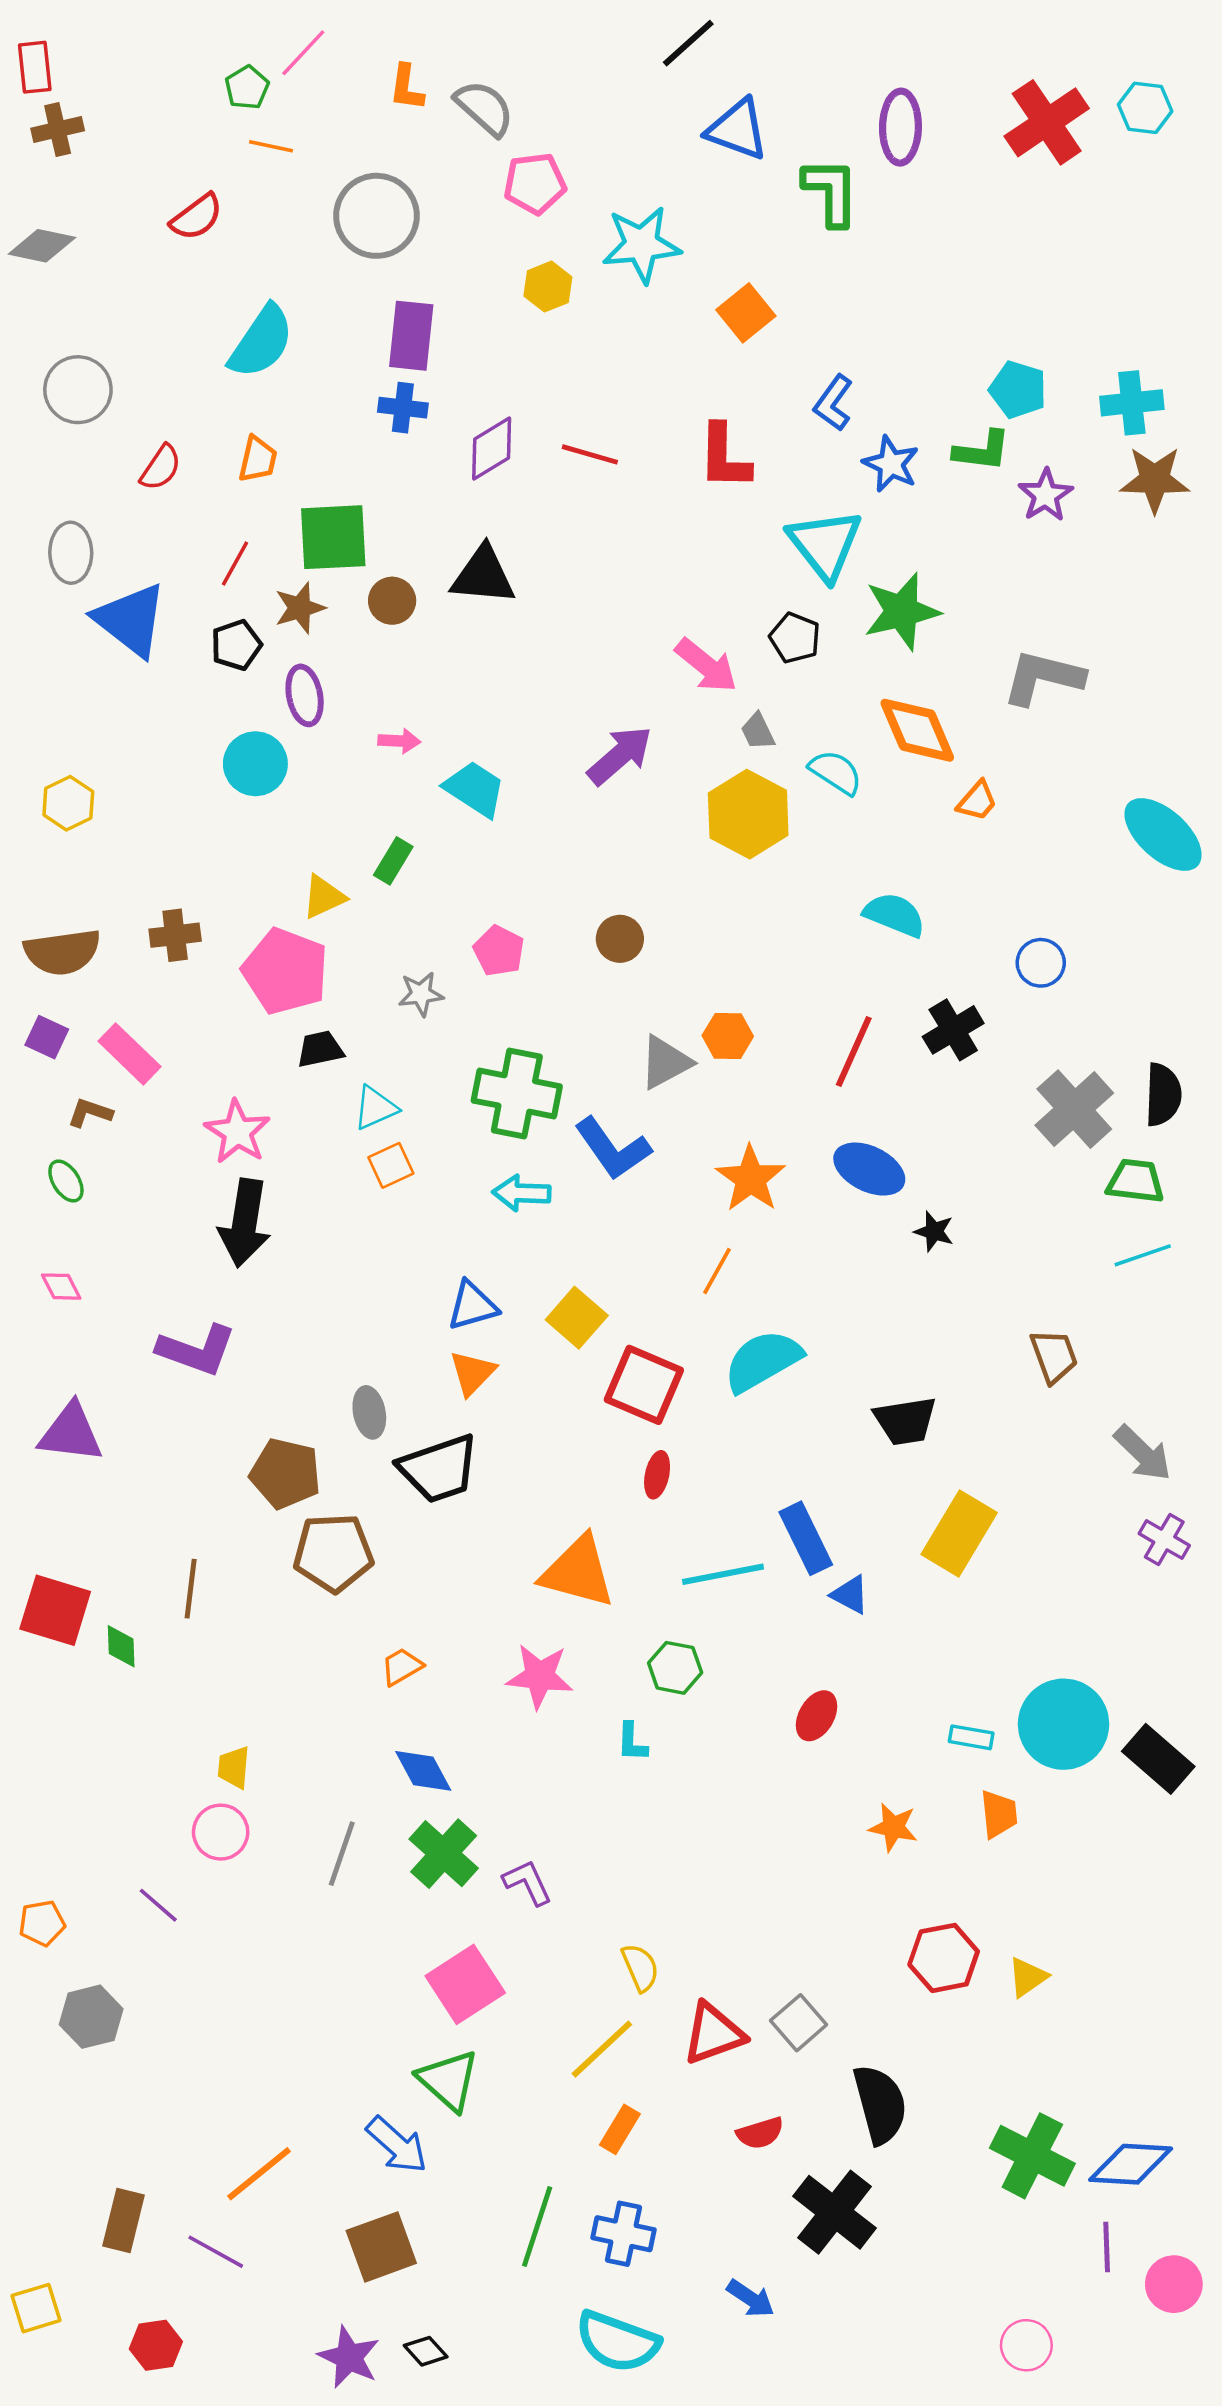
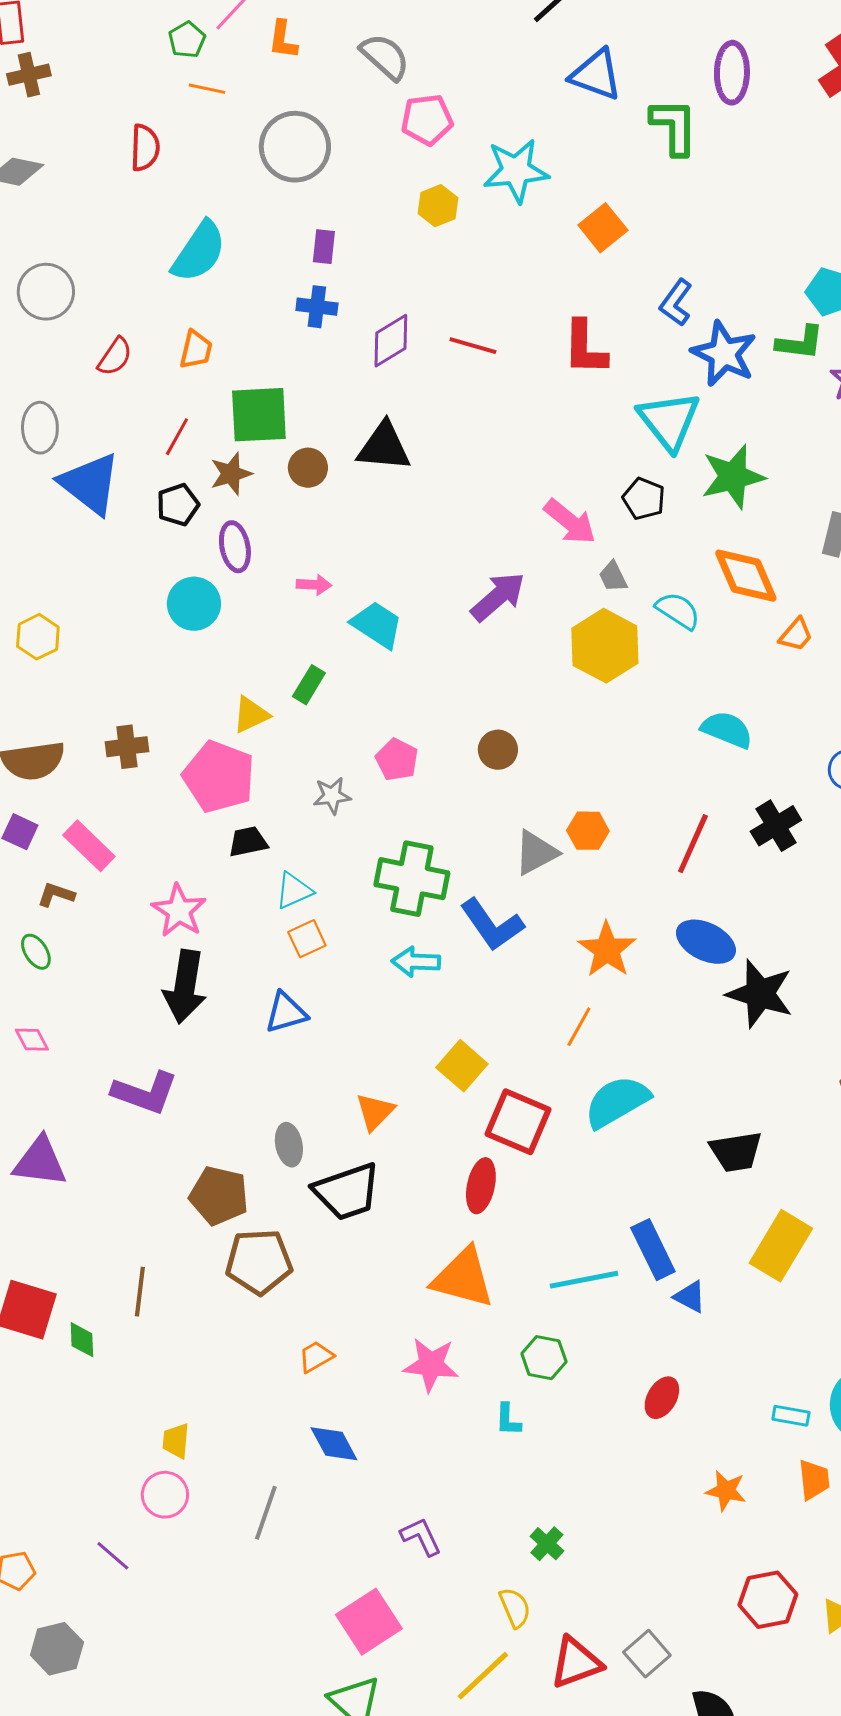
orange L-shape: (406, 88) -> (283, 40), moved
red semicircle: (197, 217) -> (145, 148), turned -51
purple rectangle: (411, 336) -> (324, 247), size x0.6
blue star: (891, 464) -> (724, 354), size x1.4
black star: (934, 1231) -> (760, 994), size x2.0
blue triangle: (472, 1306) -> (286, 1013), moved
red ellipse: (657, 1475) -> (481, 1186), moved, size x1.4
green cross: (444, 1854) -> (547, 1544), moved, size x0.6

